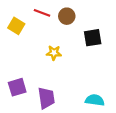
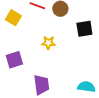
purple square: (17, 87) -> (14, 60), moved

